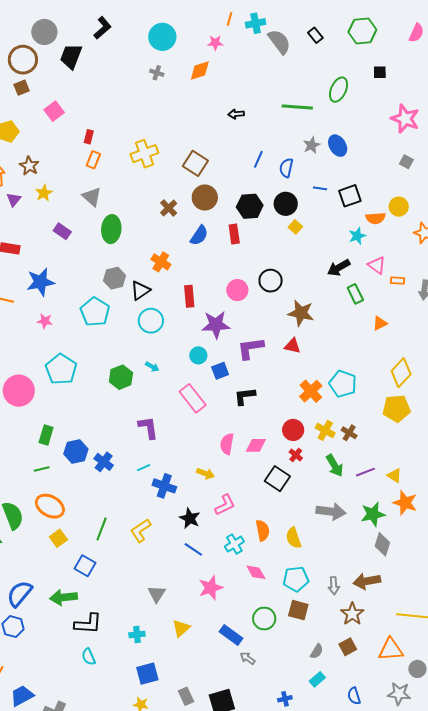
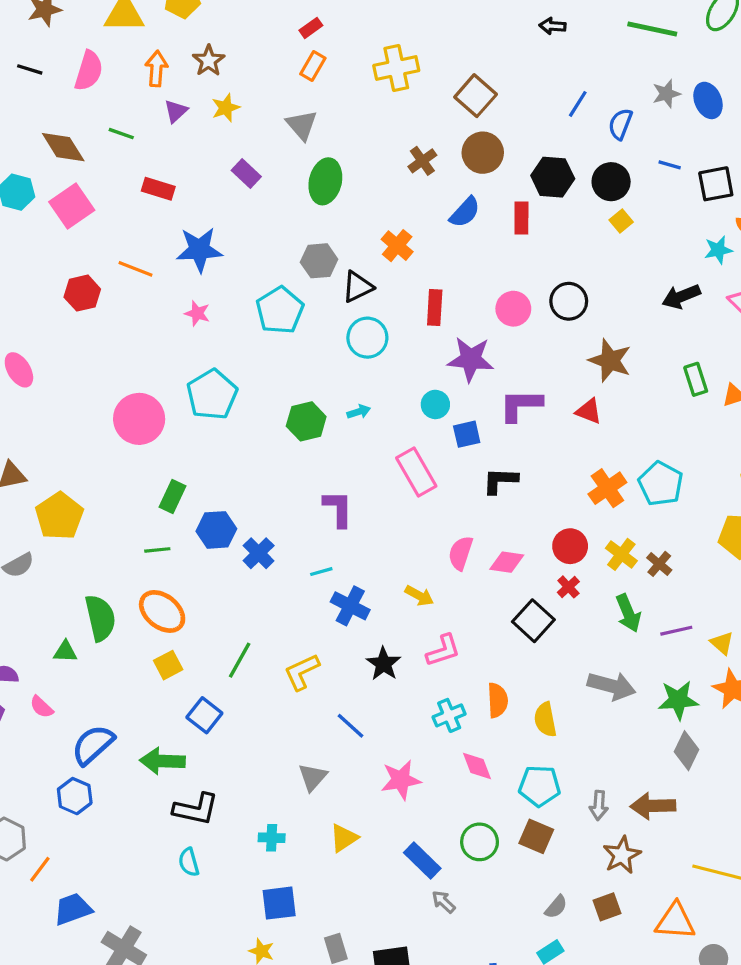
red rectangle: (89, 137) -> (311, 28), turned 32
green rectangle: (355, 294) -> (696, 379), moved
cyan arrow: (152, 367) -> (359, 412), turned -56
blue line: (193, 549) -> (351, 726), moved

